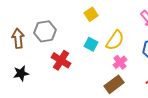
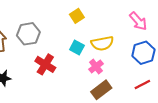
yellow semicircle: (115, 40) -> (102, 43), turned 45
pink cross: (120, 62) -> (96, 67), moved

